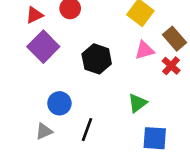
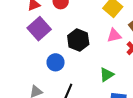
blue circle: (59, 103) -> (56, 62), moved

